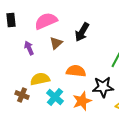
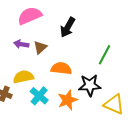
brown triangle: (56, 43) -> (40, 47), moved
purple arrow: (29, 48) -> (21, 44), moved, turned -56

